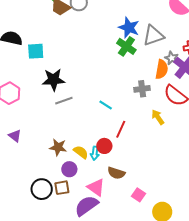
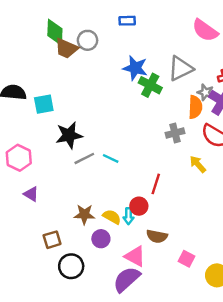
blue star: (129, 28) -> (135, 68), moved
cyan line: (106, 105) -> (111, 158), moved
purple triangle: (15, 136) -> (31, 194), moved
brown square: (62, 188) -> (52, 240), moved

